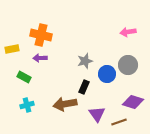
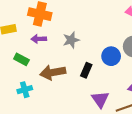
gray star: (85, 61) -> (71, 40), moved
brown arrow: (65, 104) -> (53, 72), moved

